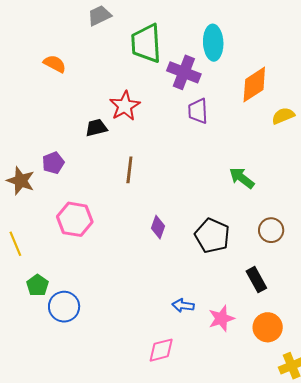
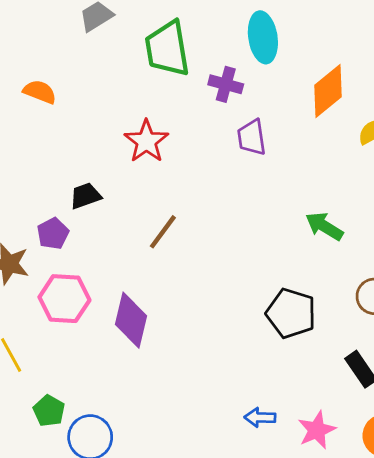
purple cross: (184, 72) -> (226, 84), size x0.7
black trapezoid: (96, 128) -> (86, 196), moved
brown line: (129, 170) -> (163, 232), turned 36
pink hexagon: (75, 219) -> (64, 299), moved
purple diamond: (158, 227) -> (131, 320), moved, size x1.6

